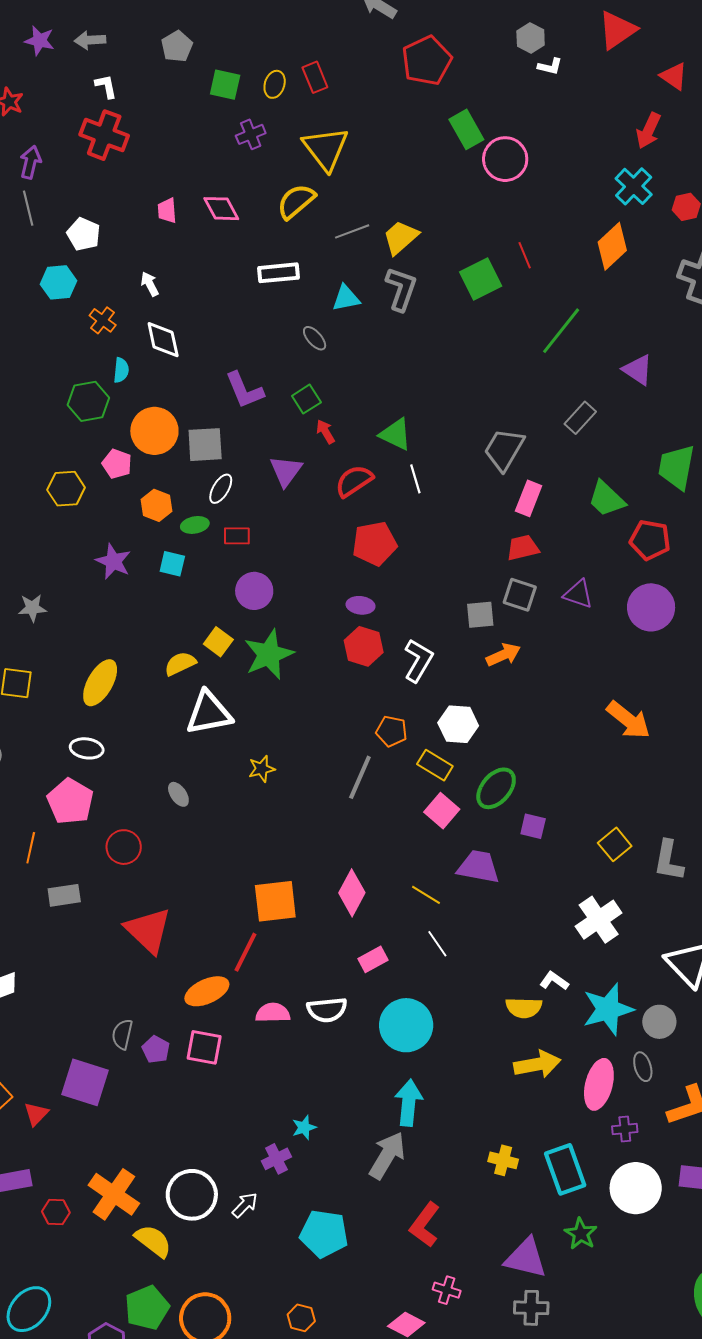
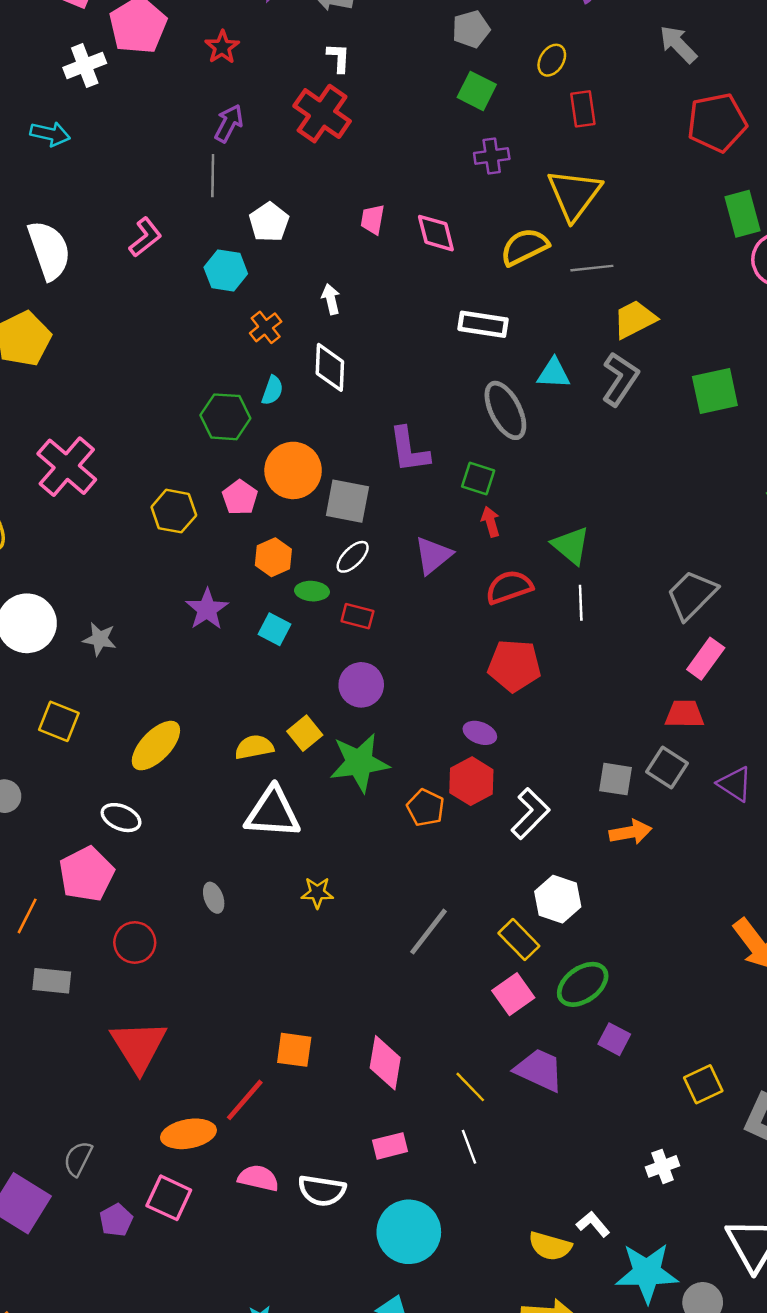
gray pentagon: (177, 46) -> (471, 29), moved
yellow ellipse: (275, 84) -> (552, 60), moved
gray line: (352, 231) -> (592, 268), moved
gray ellipse: (315, 338) -> (505, 410), size x1.8
green square: (306, 399) -> (478, 478), turned 36
orange pentagon: (391, 731) -> (425, 808), moved
pink diamond: (352, 893) -> (385, 1063), turned -33
orange square: (275, 901) -> (294, 1050), size x0.7
white cross: (599, 920) -> (663, 1166), size x0.6
purple pentagon: (156, 1049) -> (116, 1220), moved

